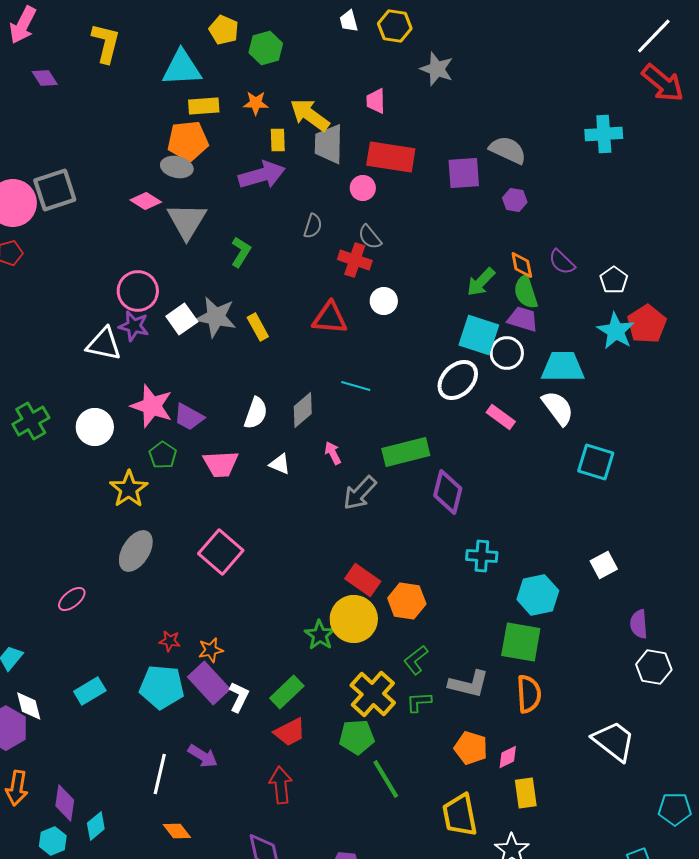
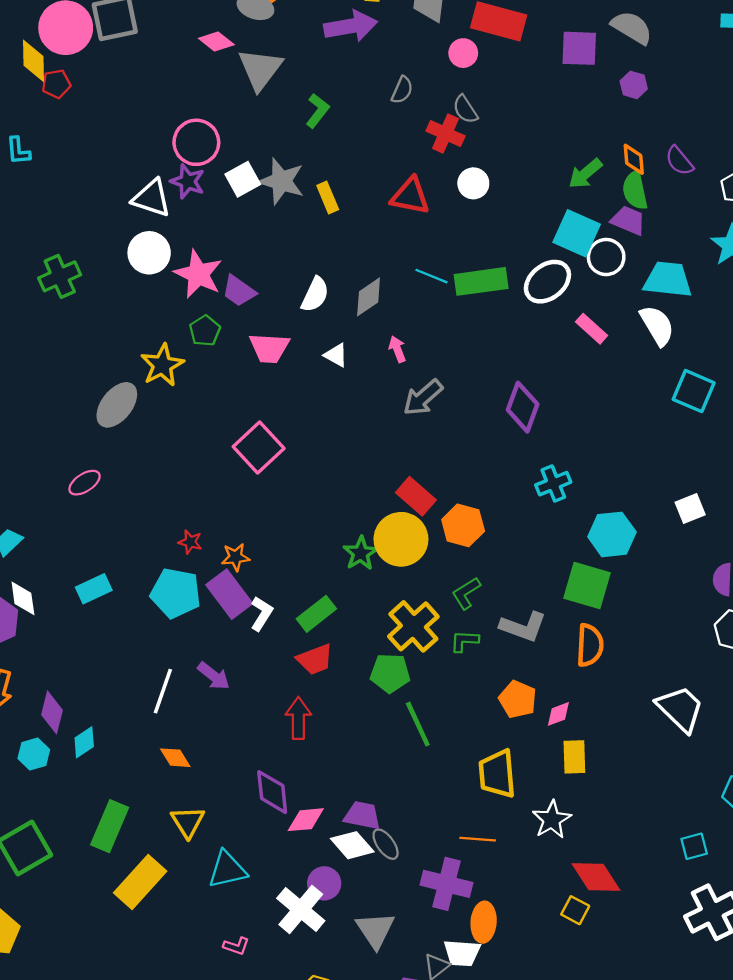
white circle: (95, 427) -> (149, 253), moved
green rectangle: (406, 452) -> (481, 281), moved
gray ellipse: (136, 551) -> (117, 405), moved
cyan cross: (482, 556) -> (553, 484), turned -32

